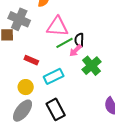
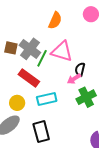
gray cross: (19, 19) -> (30, 49), moved
green line: (64, 43) -> (42, 58), moved, turned -48
red rectangle: (31, 60) -> (29, 78), size x1.5

